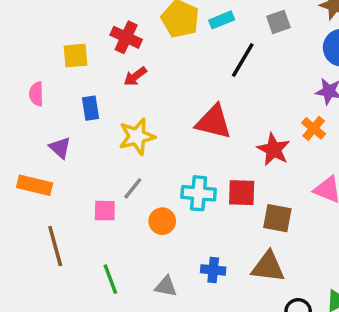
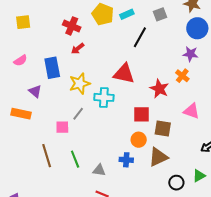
yellow square: (76, 56) -> (23, 22), moved
pink semicircle: (36, 94) -> (20, 60), turned -120
blue rectangle: (91, 108) -> (52, 68), size x1.5
cyan cross: (199, 193) -> (104, 97), moved
orange circle: (162, 221) -> (139, 140), moved
brown line: (55, 246) -> (47, 156), moved
brown triangle: (268, 267) -> (158, 157), turned -30
green line: (110, 279) -> (75, 159), moved

